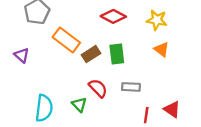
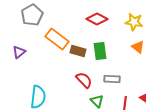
brown rectangle: (91, 54) -> (78, 51), turned 49
purple triangle: (22, 55) -> (19, 52), turned 40
green triangle: (79, 105) -> (97, 101), moved

